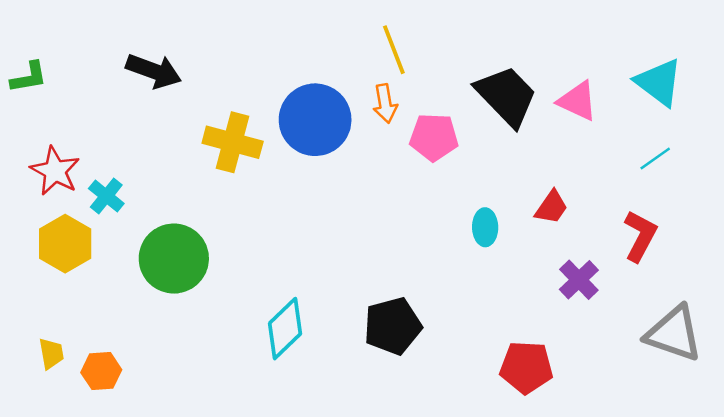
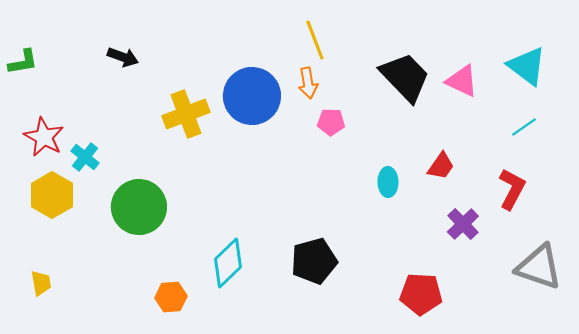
black arrow: (154, 71) -> (123, 57), size x0.7
pink pentagon: (434, 137) -> (331, 122), moved, size x0.7
yellow cross: (233, 142) -> (186, 114), turned -36
orange hexagon: (101, 371) -> (171, 297), moved

